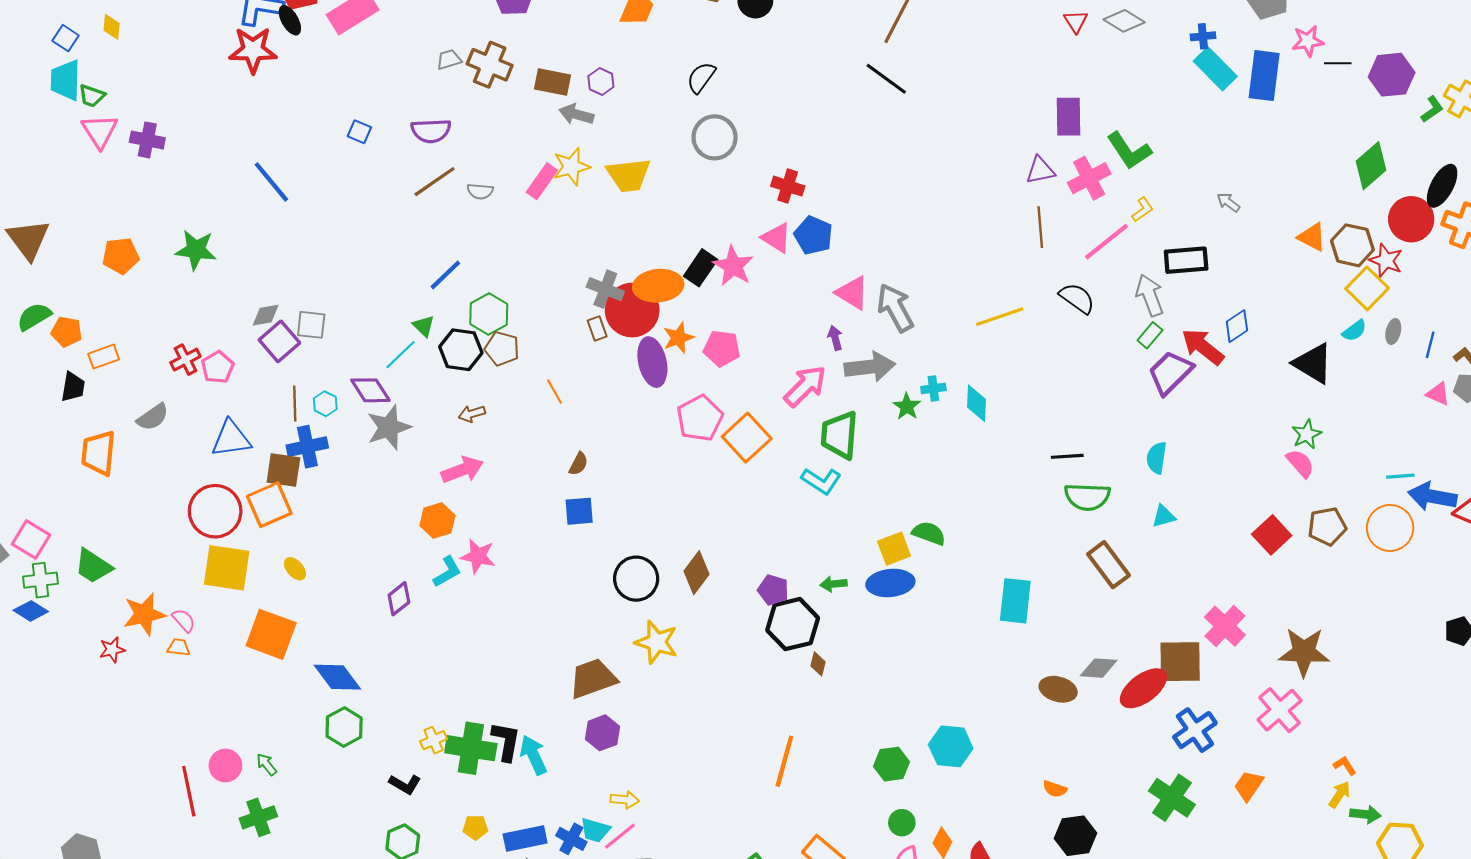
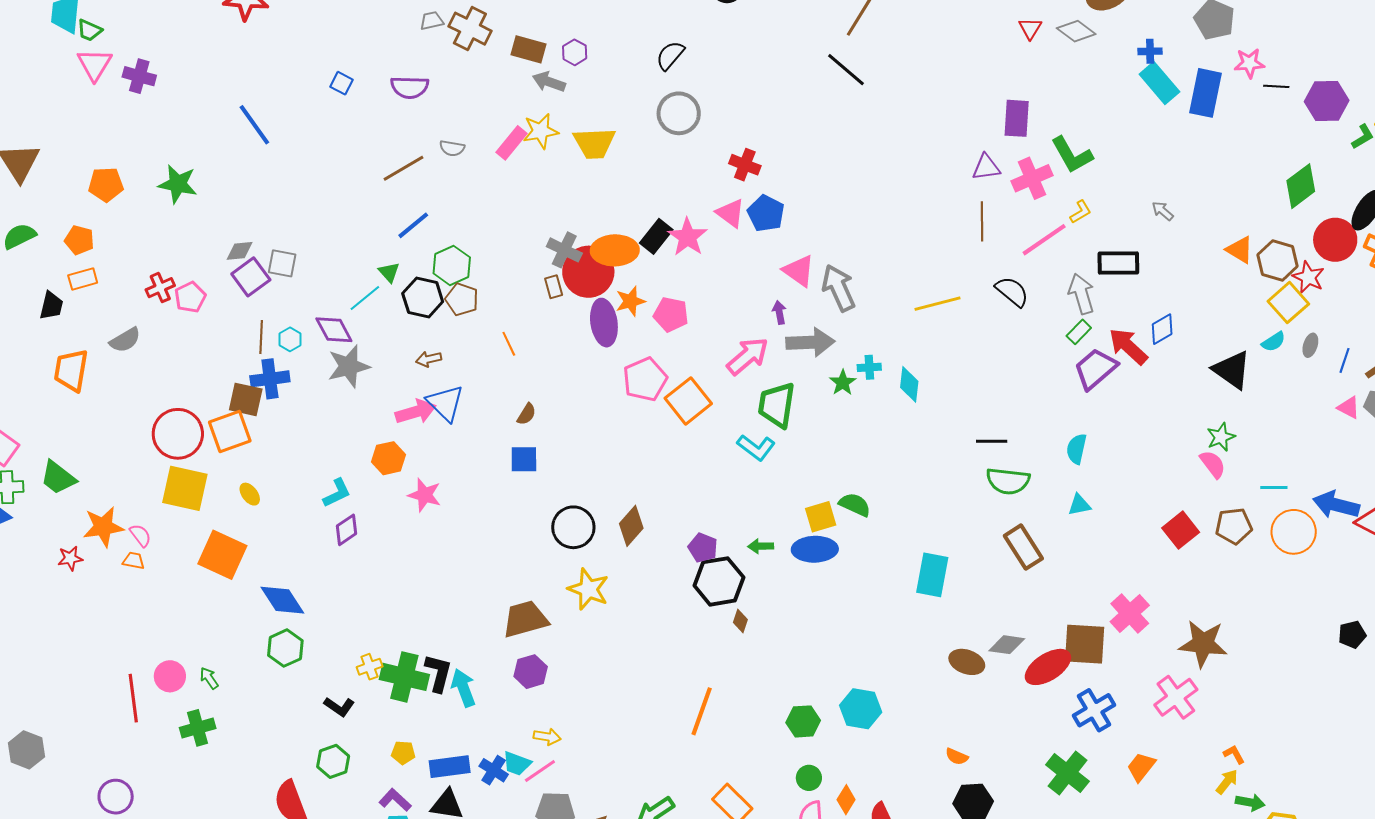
brown line: (435, 182) -> (404, 168), moved
orange pentagon: (67, 332) -> (79, 240), moved
blue triangle: (231, 439) -> (445, 403), moved, turned 48
cyan line: (1400, 476) -> (1274, 487), moved
cyan L-shape: (447, 572) -> (337, 493), moved

